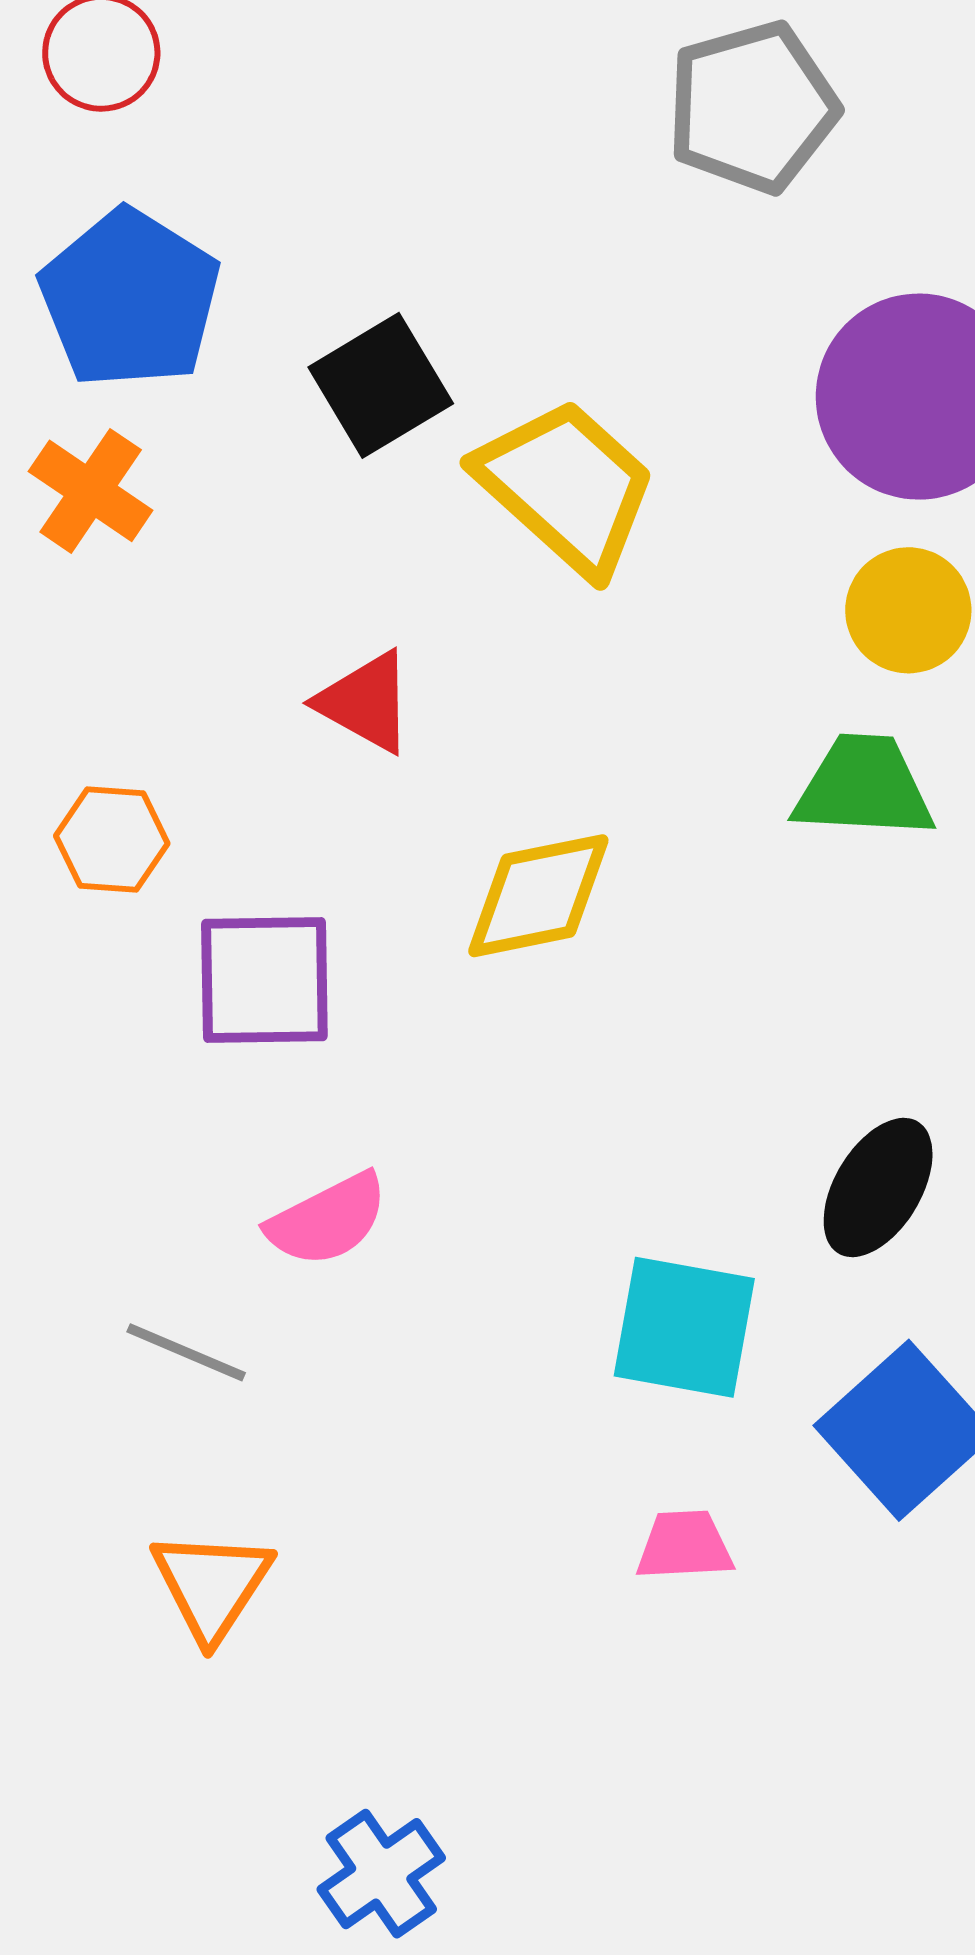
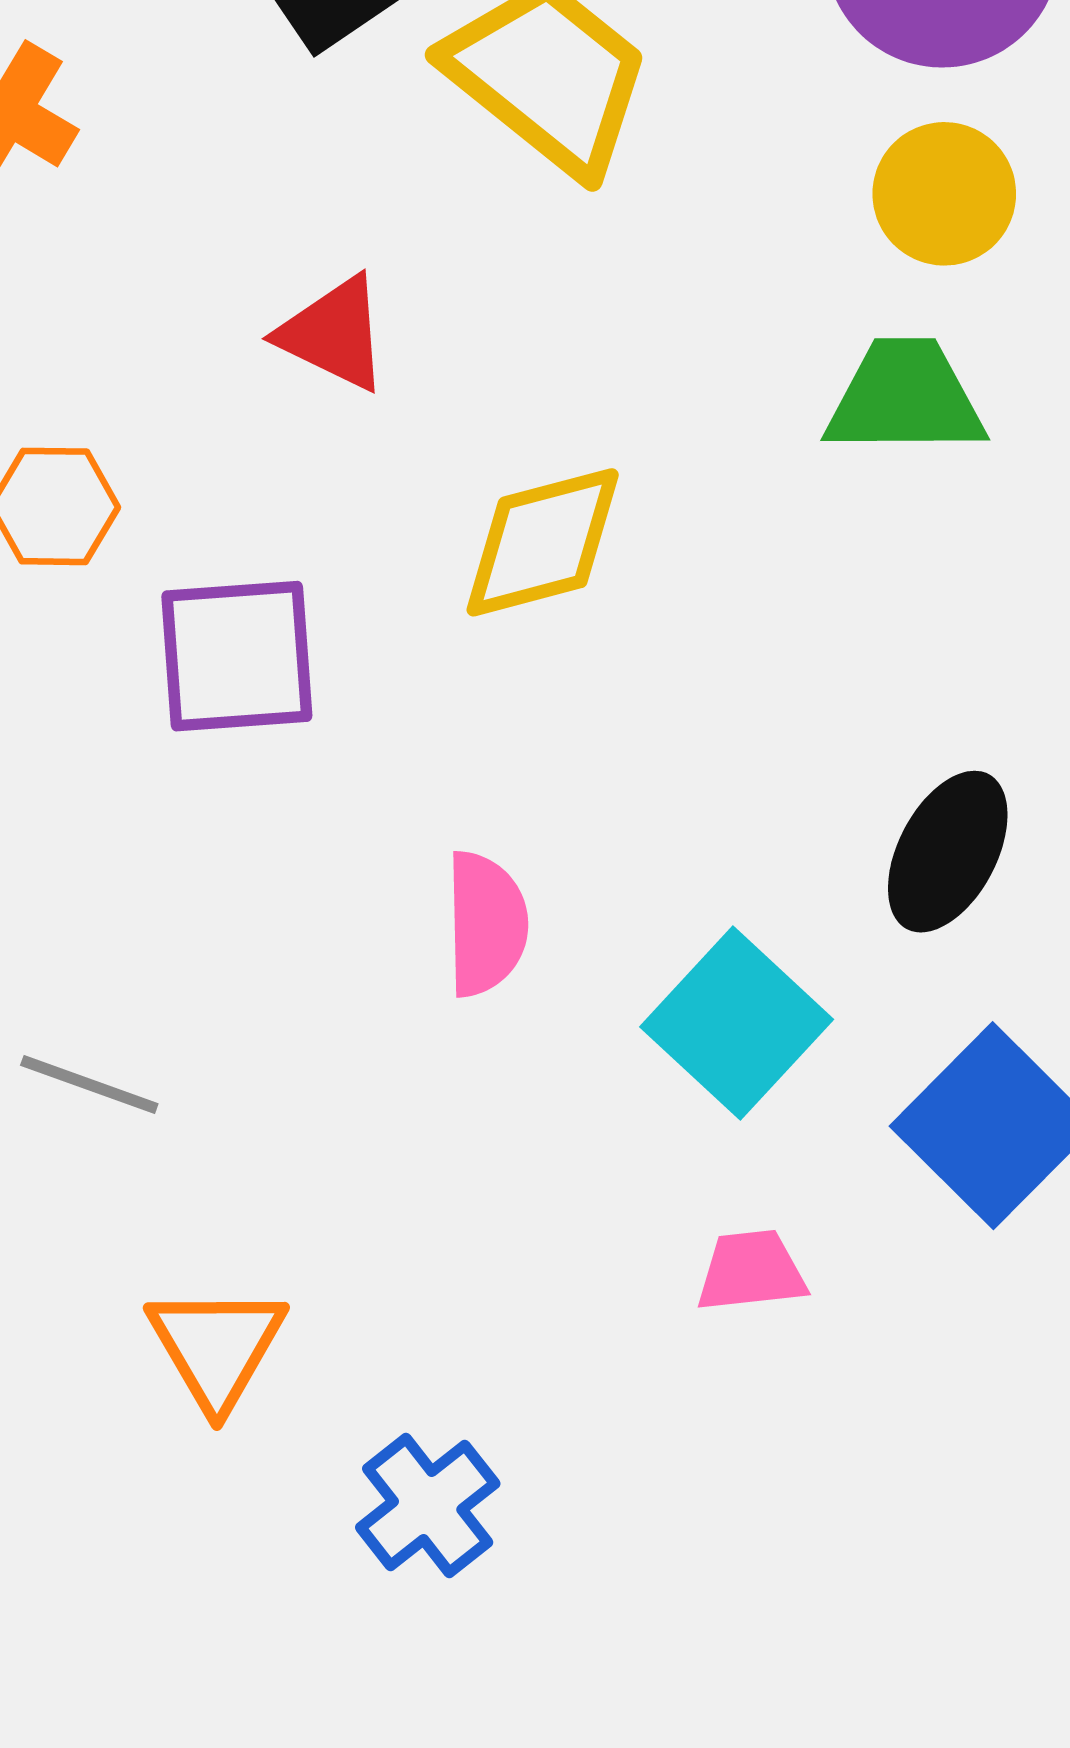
pink semicircle: (328, 1220) -> (486, 924), moved, turned -61
cyan square: (684, 1327) -> (737, 1023), turned 36
gray line: (186, 1352) -> (89, 1084), moved
blue cross: (381, 1874) -> (428, 1505), moved

